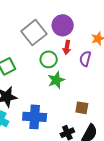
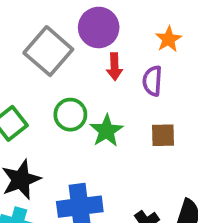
green circle: (49, 59) -> (70, 115), moved
brown square: (82, 108) -> (163, 135), moved

